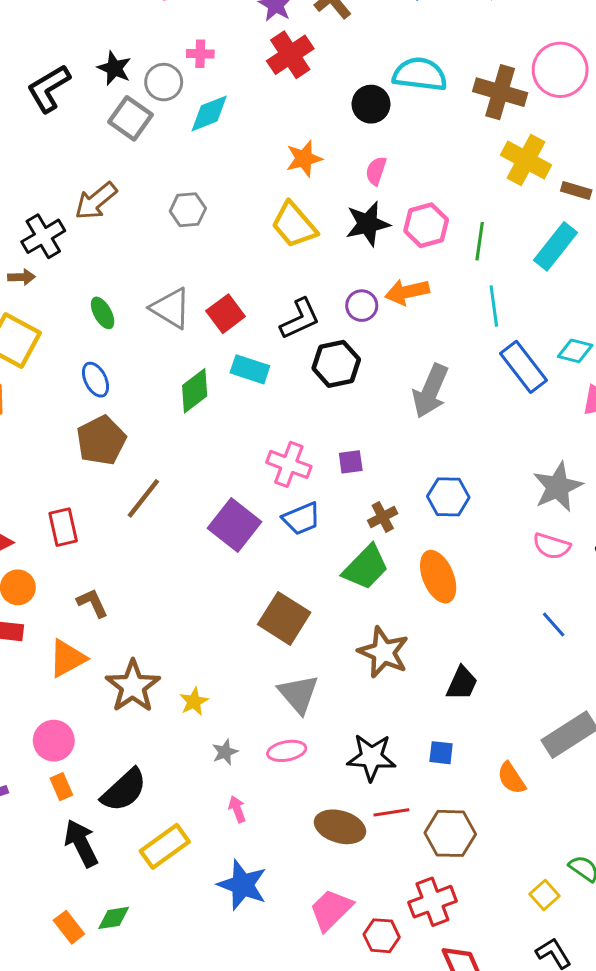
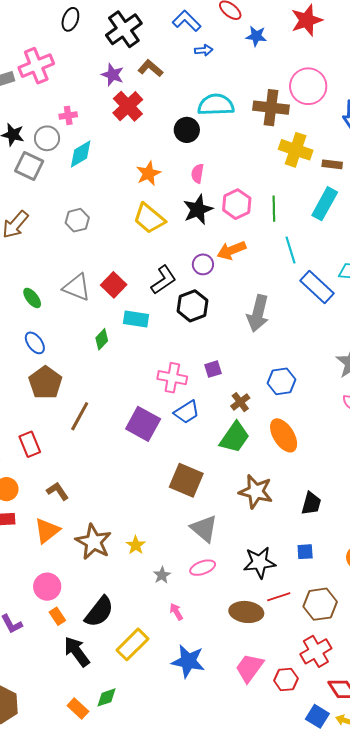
green diamond: (195, 391) -> (102, 339), size x0.7

